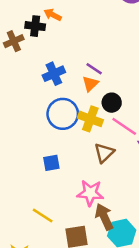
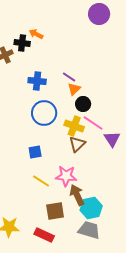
blue cross: (54, 74) -> (37, 81), turned 30
orange triangle: (90, 84) -> (74, 89), moved
yellow cross: (90, 119) -> (74, 126), moved
yellow line: (43, 215) -> (41, 181), moved

